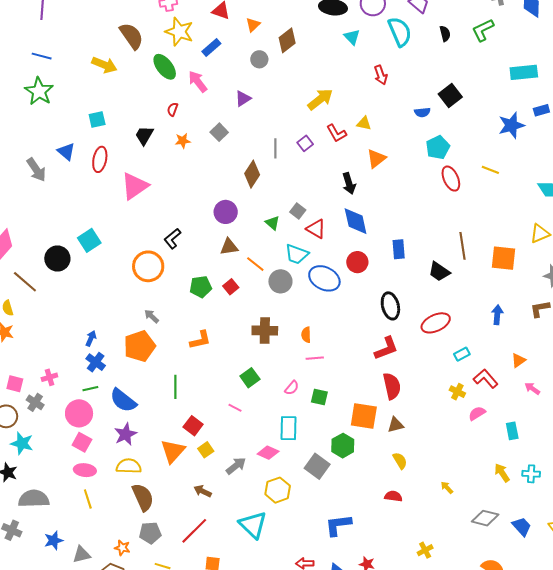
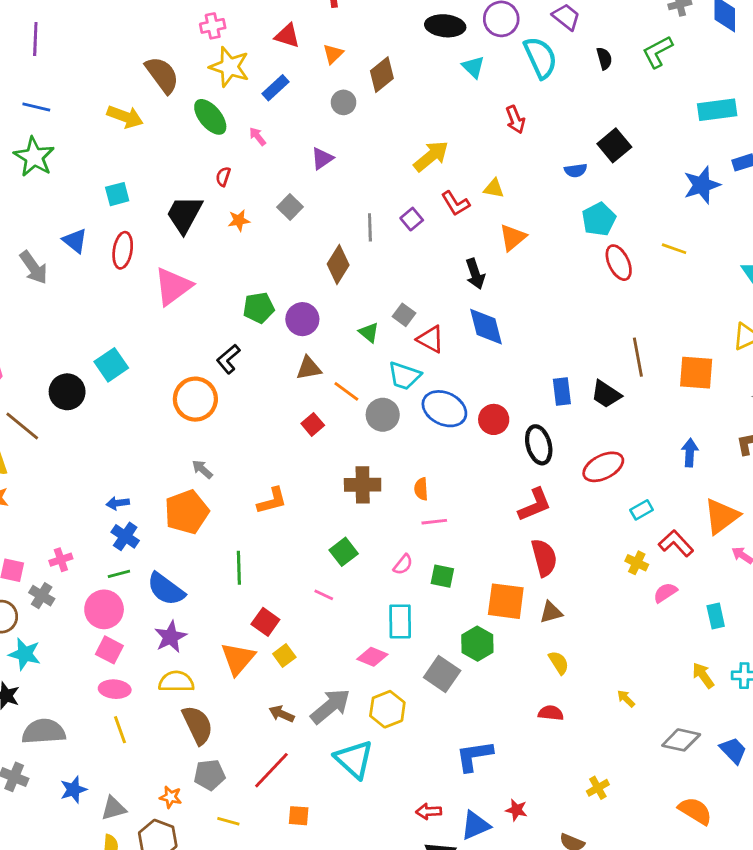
pink arrow: (198, 82) -> (258, 136), size x0.6
black trapezoid: (144, 135) -> (184, 214), size x1.4
blue rectangle: (399, 249) -> (562, 392), moved
red circle: (357, 262) -> (494, 419), moved
green pentagon: (201, 287) -> (259, 308), moved
blue arrow: (91, 338) -> (118, 503), turned -119
orange triangle: (518, 360) -> (722, 516), size x1.8
gray arrow: (236, 466) -> (330, 706), moved, size x1.4

